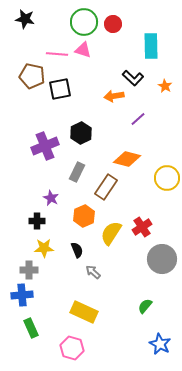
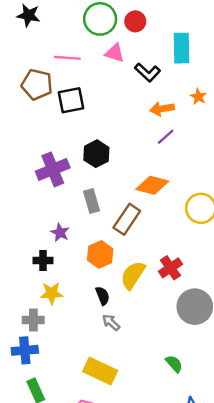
pink triangle: (83, 50) -> (115, 53), moved
black L-shape: (133, 78) -> (147, 72), moved
orange arrow: (114, 96) -> (162, 109), moved
gray rectangle: (77, 172) -> (92, 201), turned -42
black semicircle: (77, 250) -> (103, 296), moved
green semicircle: (145, 306) -> (174, 364), turned 98

